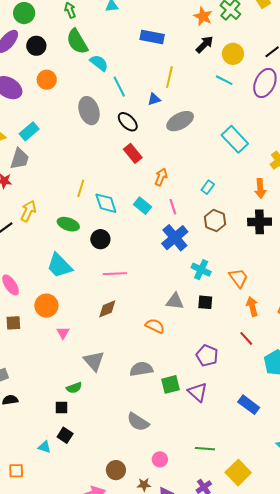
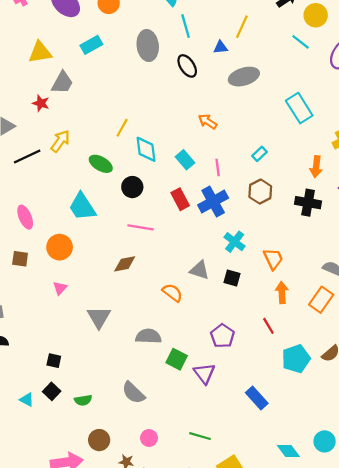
cyan rectangle: (29, 131) -> (91, 45), moved
red rectangle: (133, 153) -> (180, 199), moved
orange arrow: (161, 177) -> (208, 122), moved, turned -90
pink triangle: (63, 333) -> (60, 288), moved
green square: (170, 384) -> (177, 359), turned 30
green semicircle: (74, 388) -> (83, 400), moved

